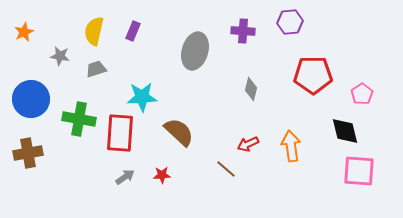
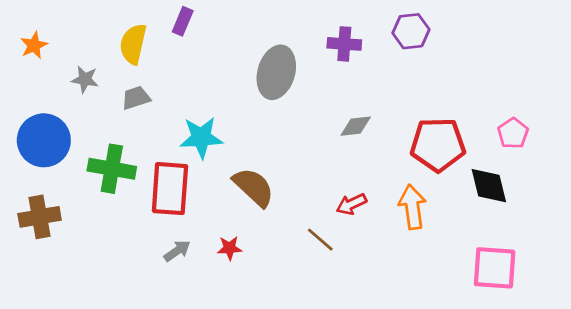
purple rectangle: (133, 31) -> (183, 21), moved
red pentagon: (313, 75) -> (438, 145), moved
gray diamond: (251, 89) -> (356, 126), turned 70
pink square: (359, 171) -> (495, 268), moved

